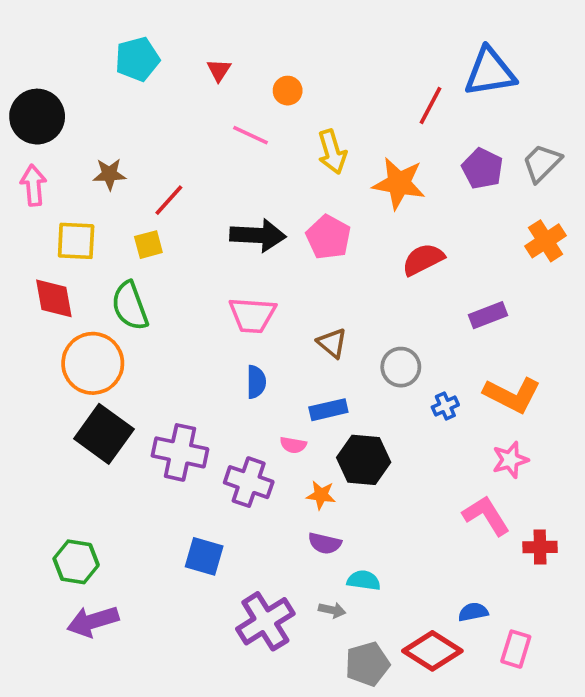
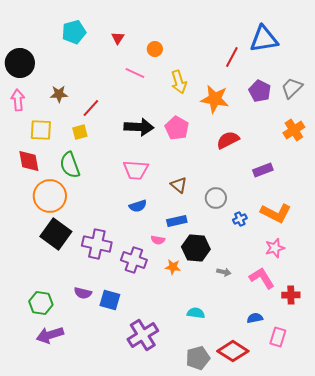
blue semicircle: (256, 382) -> (138, 206), turned 72
purple semicircle: (325, 543) -> (83, 293), moved
gray arrow: (332, 610) -> (224, 272), moved
blue semicircle: (473, 612) -> (255, 318), moved
pink rectangle: (516, 649) -> (278, 337), moved

